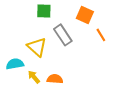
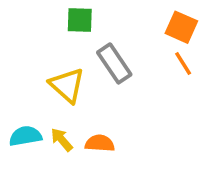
orange square: (85, 15) -> (181, 27), moved
cyan semicircle: (15, 64) -> (25, 136), moved

